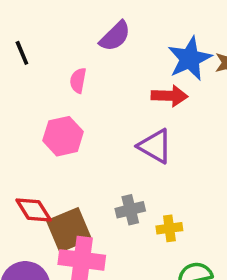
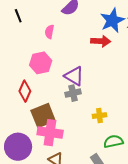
purple triangle: (155, 146) -> (74, 76), moved
red diamond: (34, 210) -> (25, 91), moved, turned 55
gray cross: (130, 210) -> (73, 93), moved

